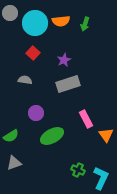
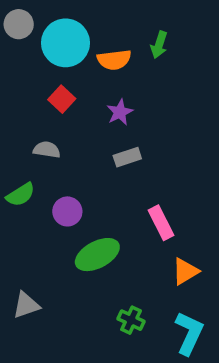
orange semicircle: (61, 21) -> (114, 60), moved
gray rectangle: (68, 84) -> (127, 157), size x0.6
orange triangle: (106, 135) -> (185, 271), moved, turned 35
green semicircle: (11, 136) -> (21, 195), moved
green cross: (78, 170) -> (131, 320), moved

